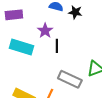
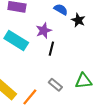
gray rectangle: (70, 79) -> (55, 85), size x0.6

